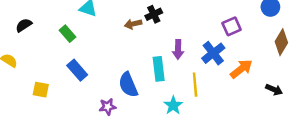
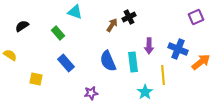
brown arrow: (133, 24) -> (112, 25), turned 136
purple square: (232, 26) -> (196, 17), moved
blue cross: (213, 53) -> (178, 49), turned -30
blue semicircle: (128, 85) -> (108, 61), moved

